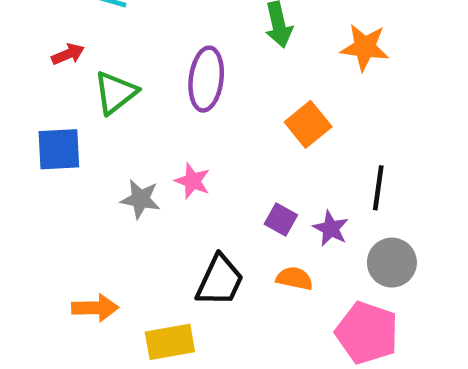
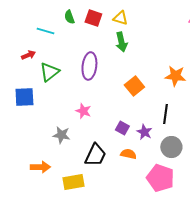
orange star: (365, 47) -> (175, 76), moved
gray star: (140, 199) -> (61, 135), moved

